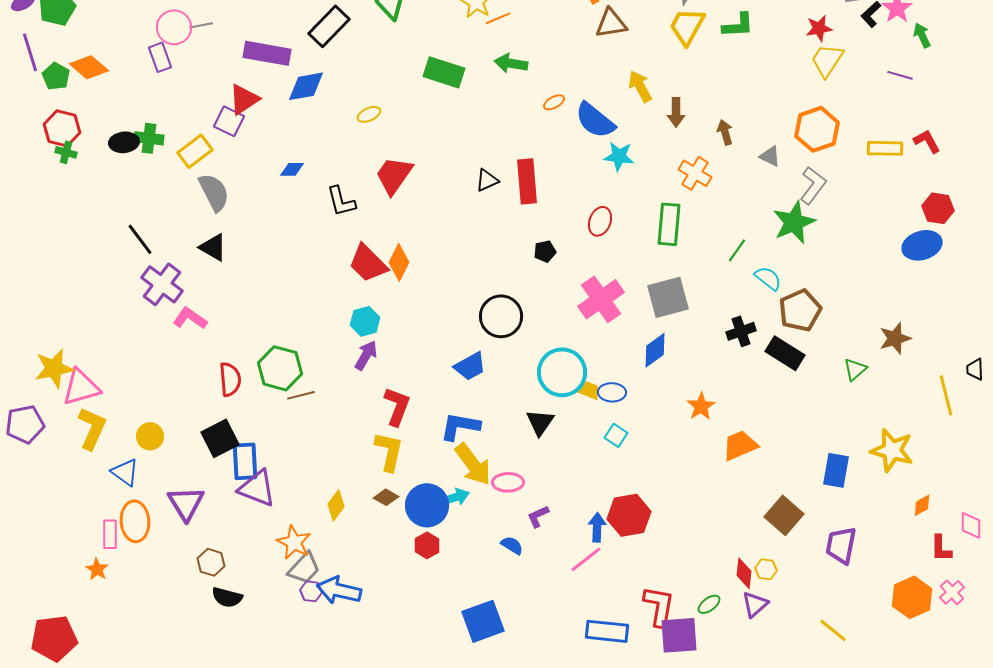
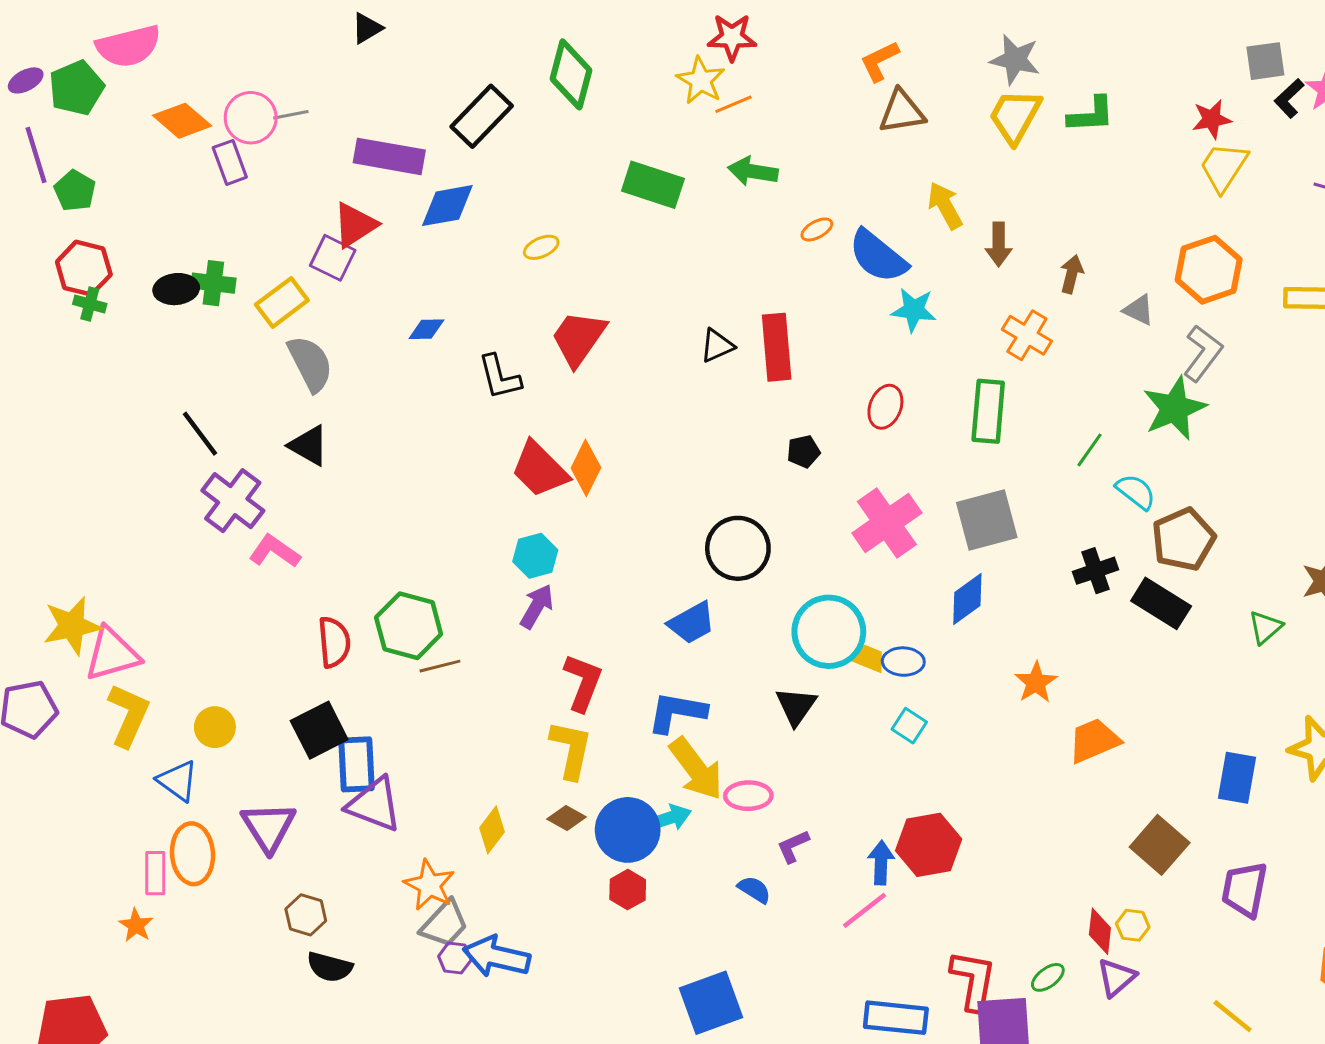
orange diamond: (89, 67) -> (182, 121), moved
brown arrow: (725, 132) -> (1072, 274), turned 30

